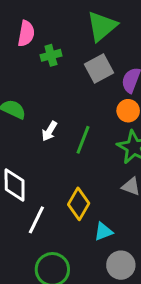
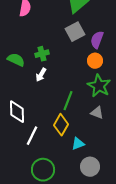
green cross: (51, 55) -> (42, 54), moved
green line: (83, 140) -> (68, 101), moved

